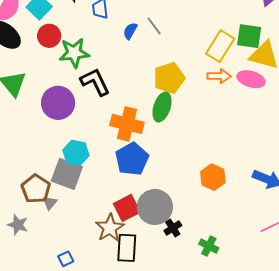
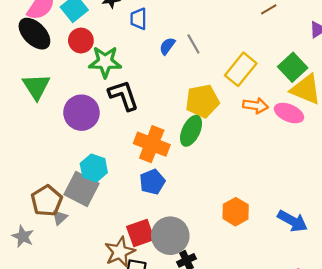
green square: (249, 36) -> (293, 67), turned 32
yellow rectangle: (220, 46) -> (241, 69), moved
blue pentagon: (132, 159) -> (152, 182), size x0.7

